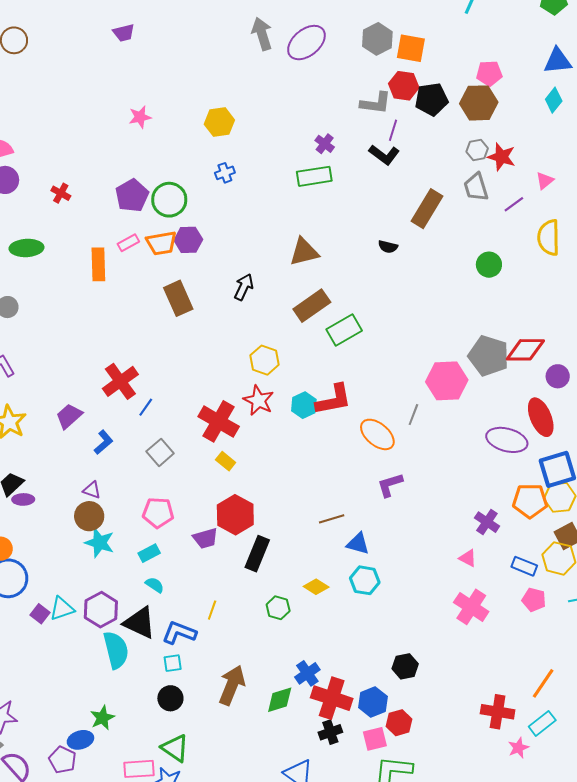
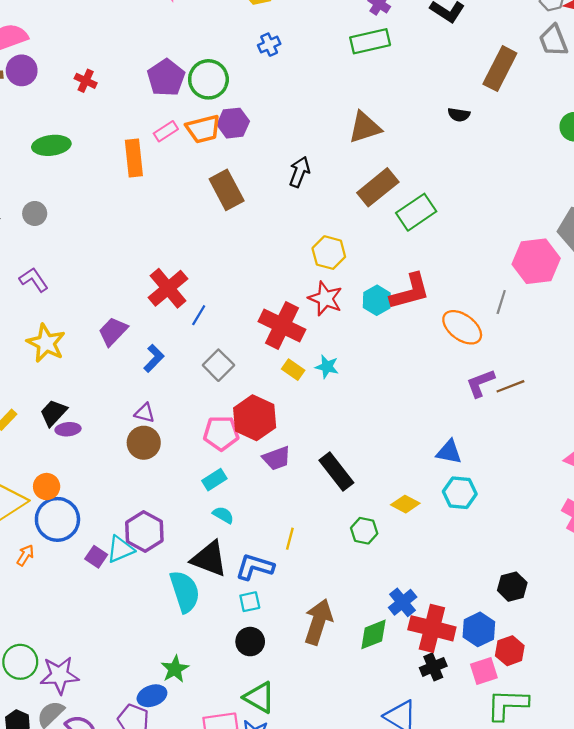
red hexagon: (235, 515) -> (255, 418), moved
brown line: (332, 519) -> (510, 386), moved
cyan star: (100, 543) -> (327, 367), moved, size x0.7
black rectangle: (257, 554) -> (336, 471), turned -56
purple hexagon: (101, 610) -> (144, 531), moved

